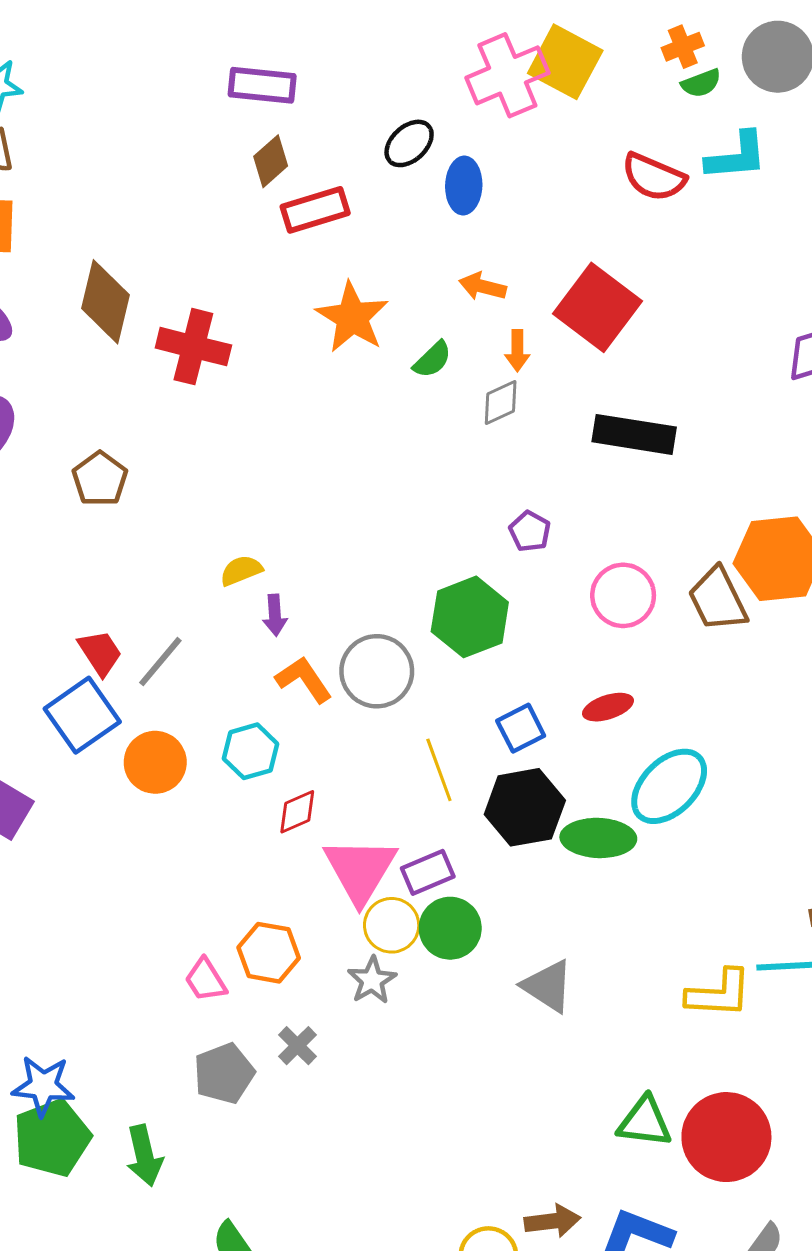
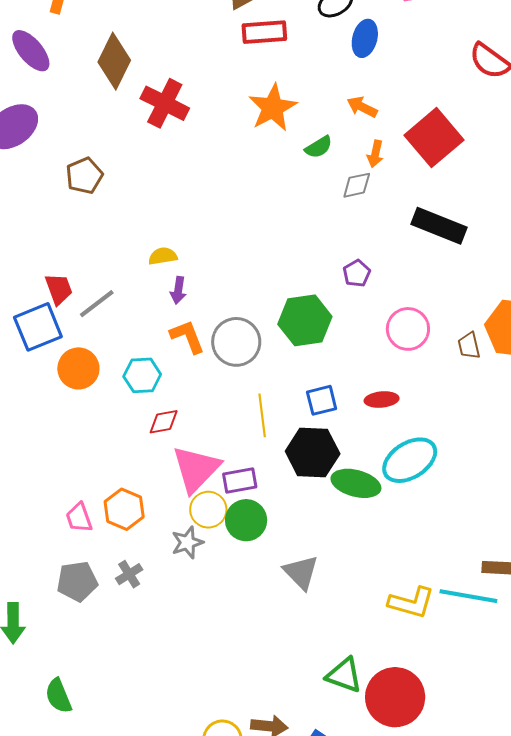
brown trapezoid: (718, 599) -> (469, 346), size x0.6

